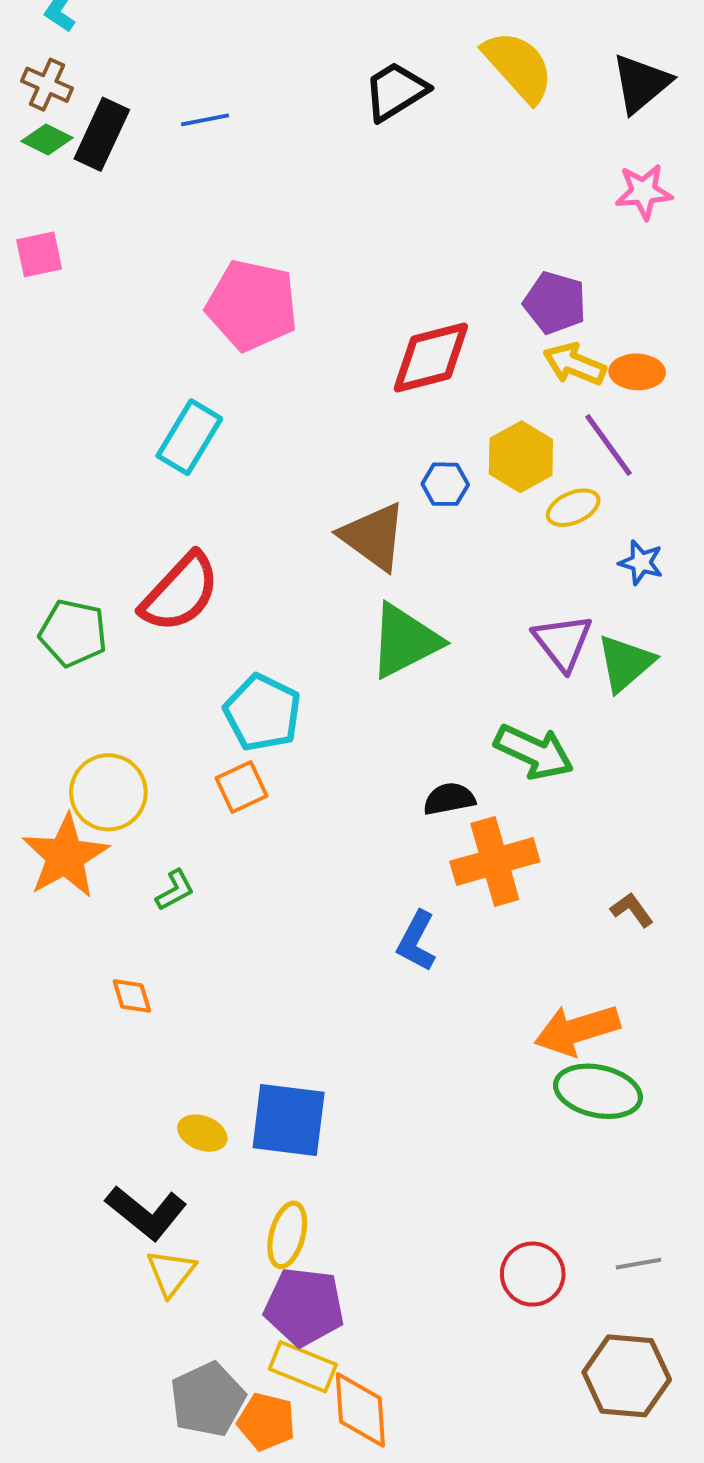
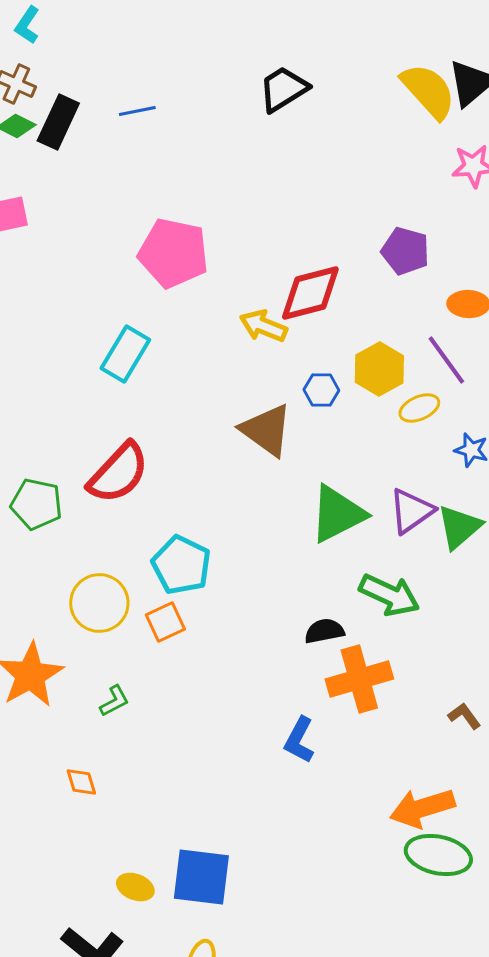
yellow semicircle: (518, 66) -> (428, 91), moved
yellow arrow: (574, 364) -> (263, 326), moved
green triangle: (405, 641) -> (337, 514), moved
purple triangle: (563, 642) -> (411, 511), turned 33
yellow circle: (108, 792) -> (99, 603), moved

